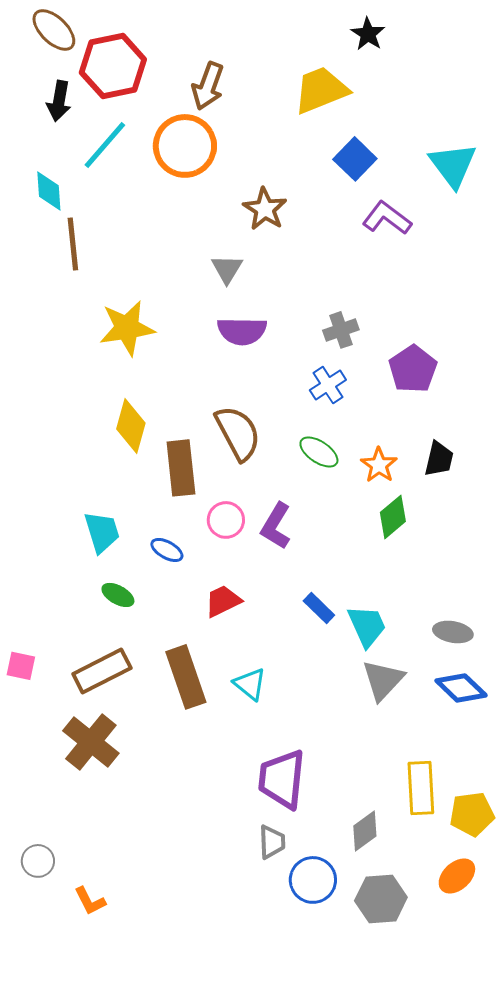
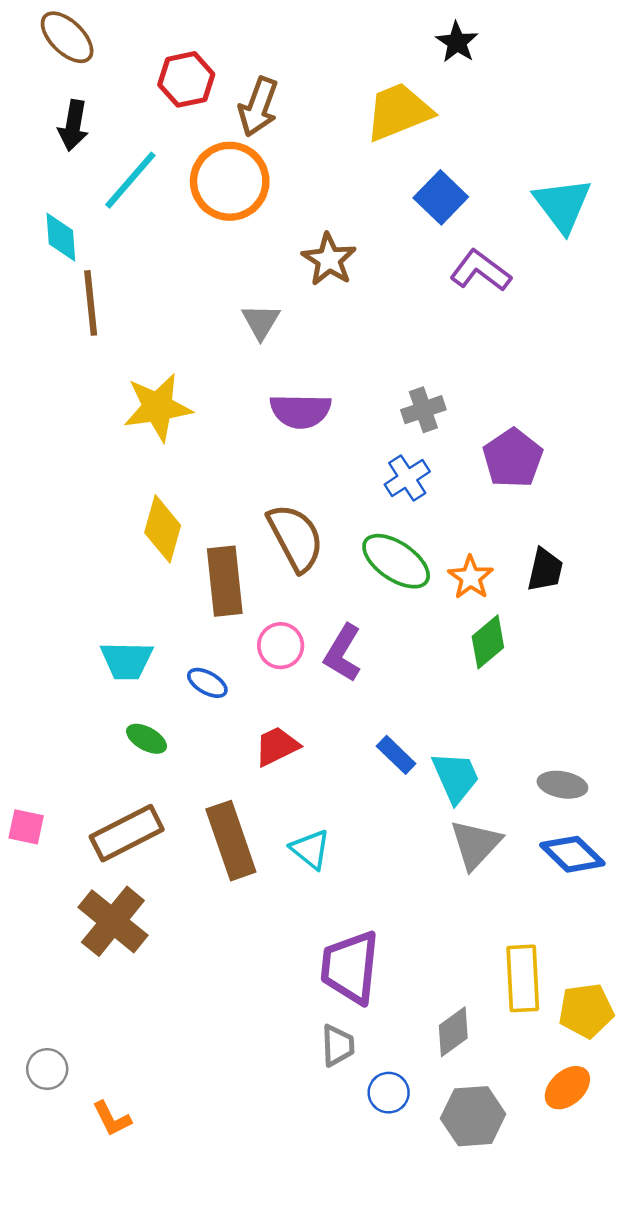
red hexagon: (113, 66) -> (186, 79), moved, size x0.7
gray triangle: (227, 269) -> (261, 322), moved
green ellipse: (319, 452) -> (396, 561), size x1.4
cyan trapezoid: (102, 532) -> (127, 661), turned 108
blue circle: (313, 880) -> (389, 1093), size x0.7

